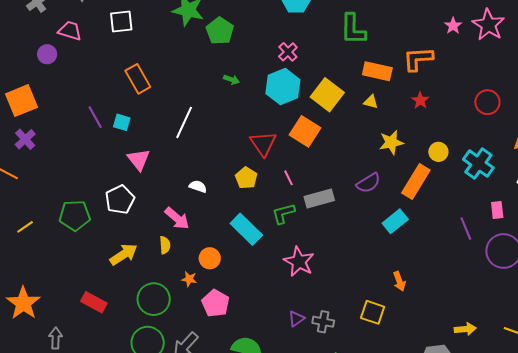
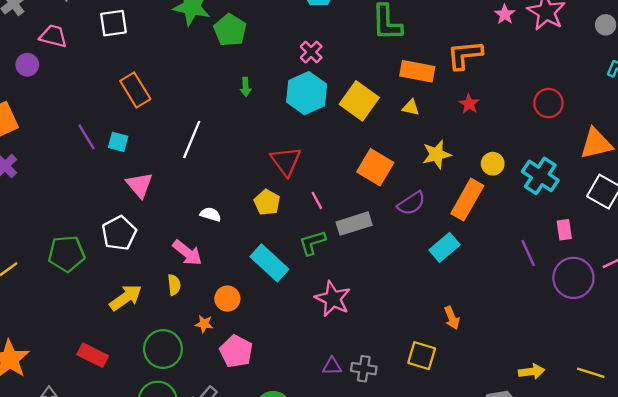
green arrow: (231, 80) -> (246, 87), turned 70
orange square: (305, 131) -> (375, 167), moved
purple triangle: (296, 319) -> (332, 366), turned 36

